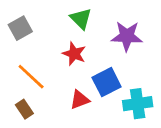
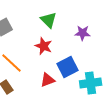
purple star: (127, 36) -> (83, 33), size x0.7

